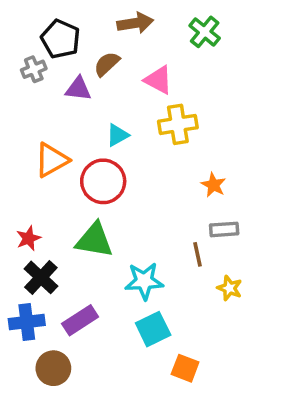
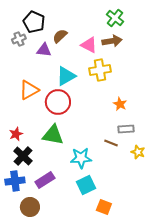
brown arrow: (135, 23) -> (112, 41), moved
cyan triangle: (117, 135) -> (66, 76), size x1.5
brown line: (197, 254) -> (111, 143), turned -56
yellow star: (230, 288) -> (138, 152), moved

